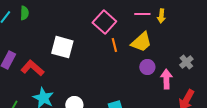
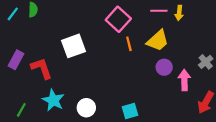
white square: (62, 47) -> (74, 46), turned -35
red L-shape: (32, 68) -> (42, 68), turned 30

